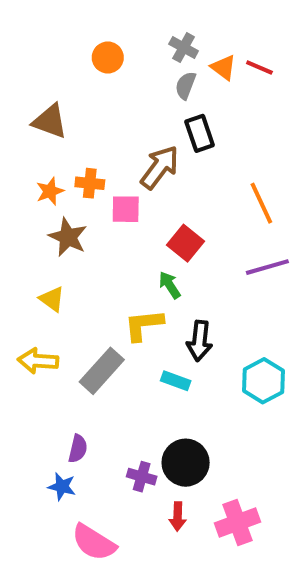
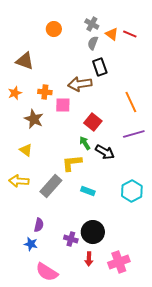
brown arrow: (160, 167) -> (80, 84), turned -135
orange star: (50, 191) -> (15, 93), moved
black arrow: (200, 341) -> (105, 152), moved, turned -66

